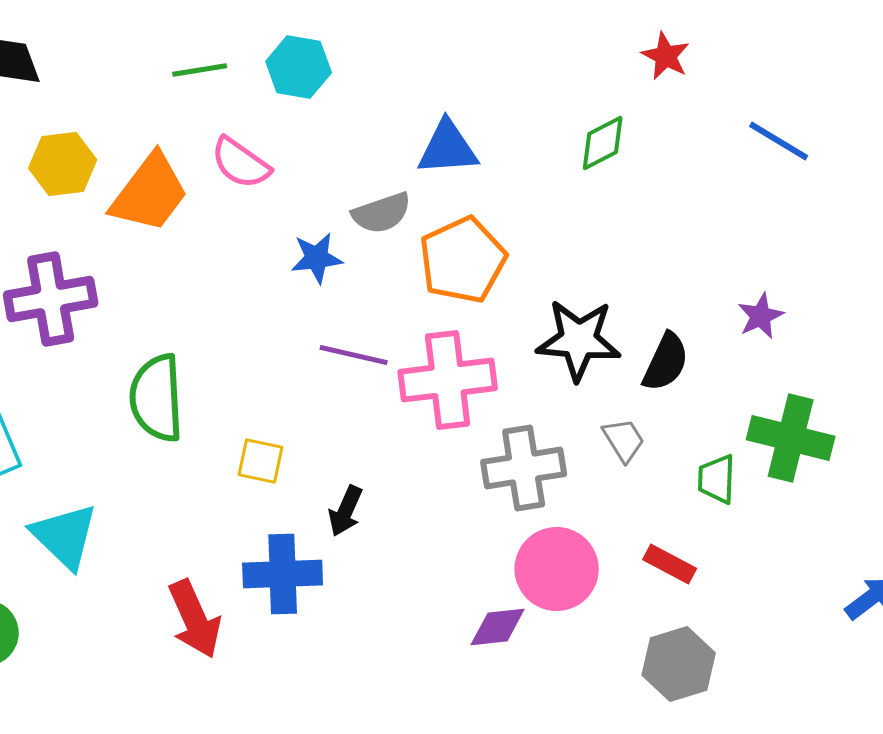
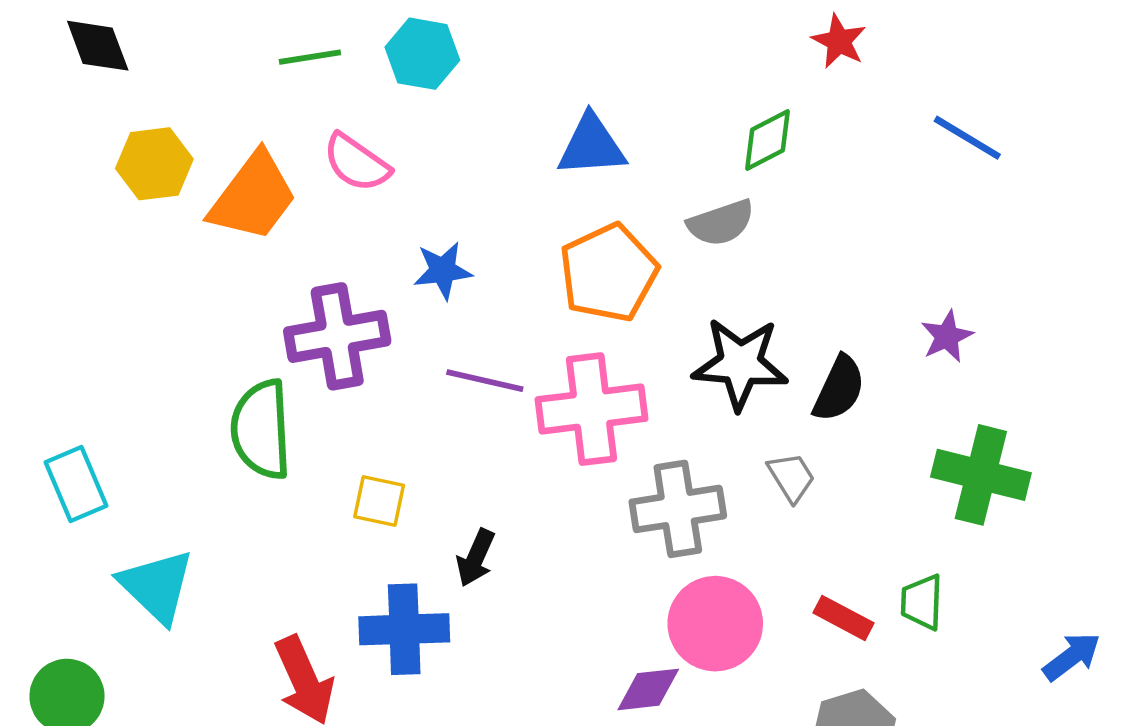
gray semicircle: (382, 213) -> (721, 223), moved
purple cross: (51, 299) -> (337, 336), moved
green trapezoid: (717, 479) -> (922, 602), moved

